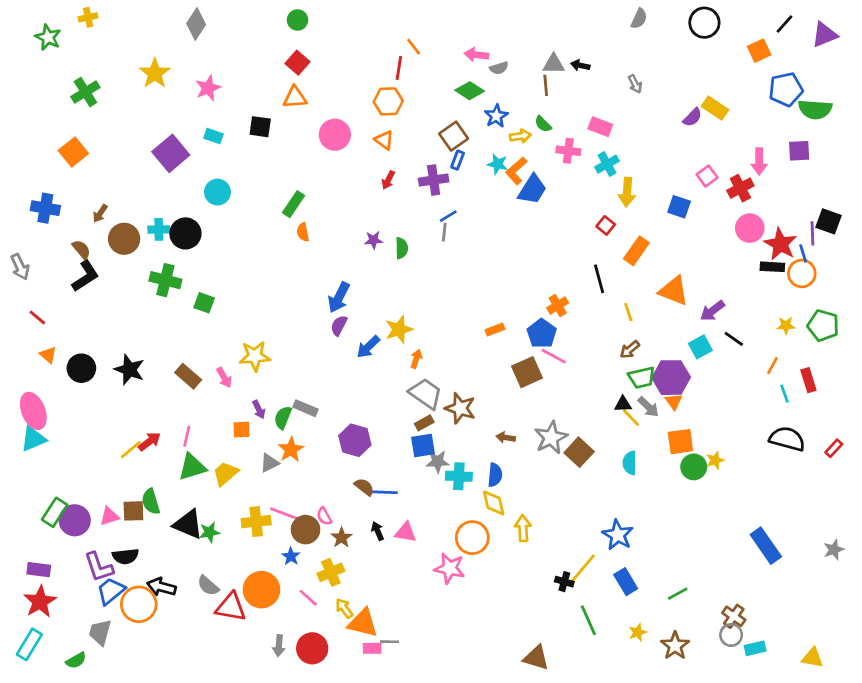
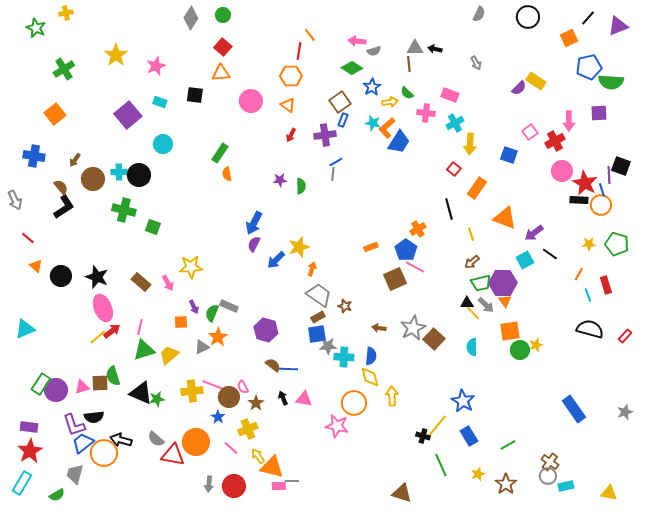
gray diamond: (196, 24) -> (191, 18), moved
brown star: (460, 408) -> (345, 306), size x0.6
pink ellipse: (33, 411) -> (103, 308), moved

